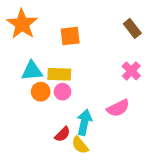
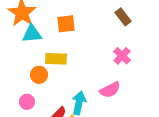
cyan triangle: (32, 71) -> (32, 34), moved
pink circle: (62, 92) -> (27, 102), moved

